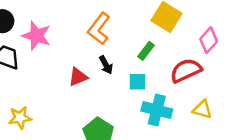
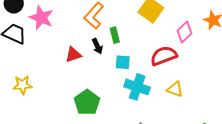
green rectangle: (146, 51) -> (115, 35), moved, turned -56

